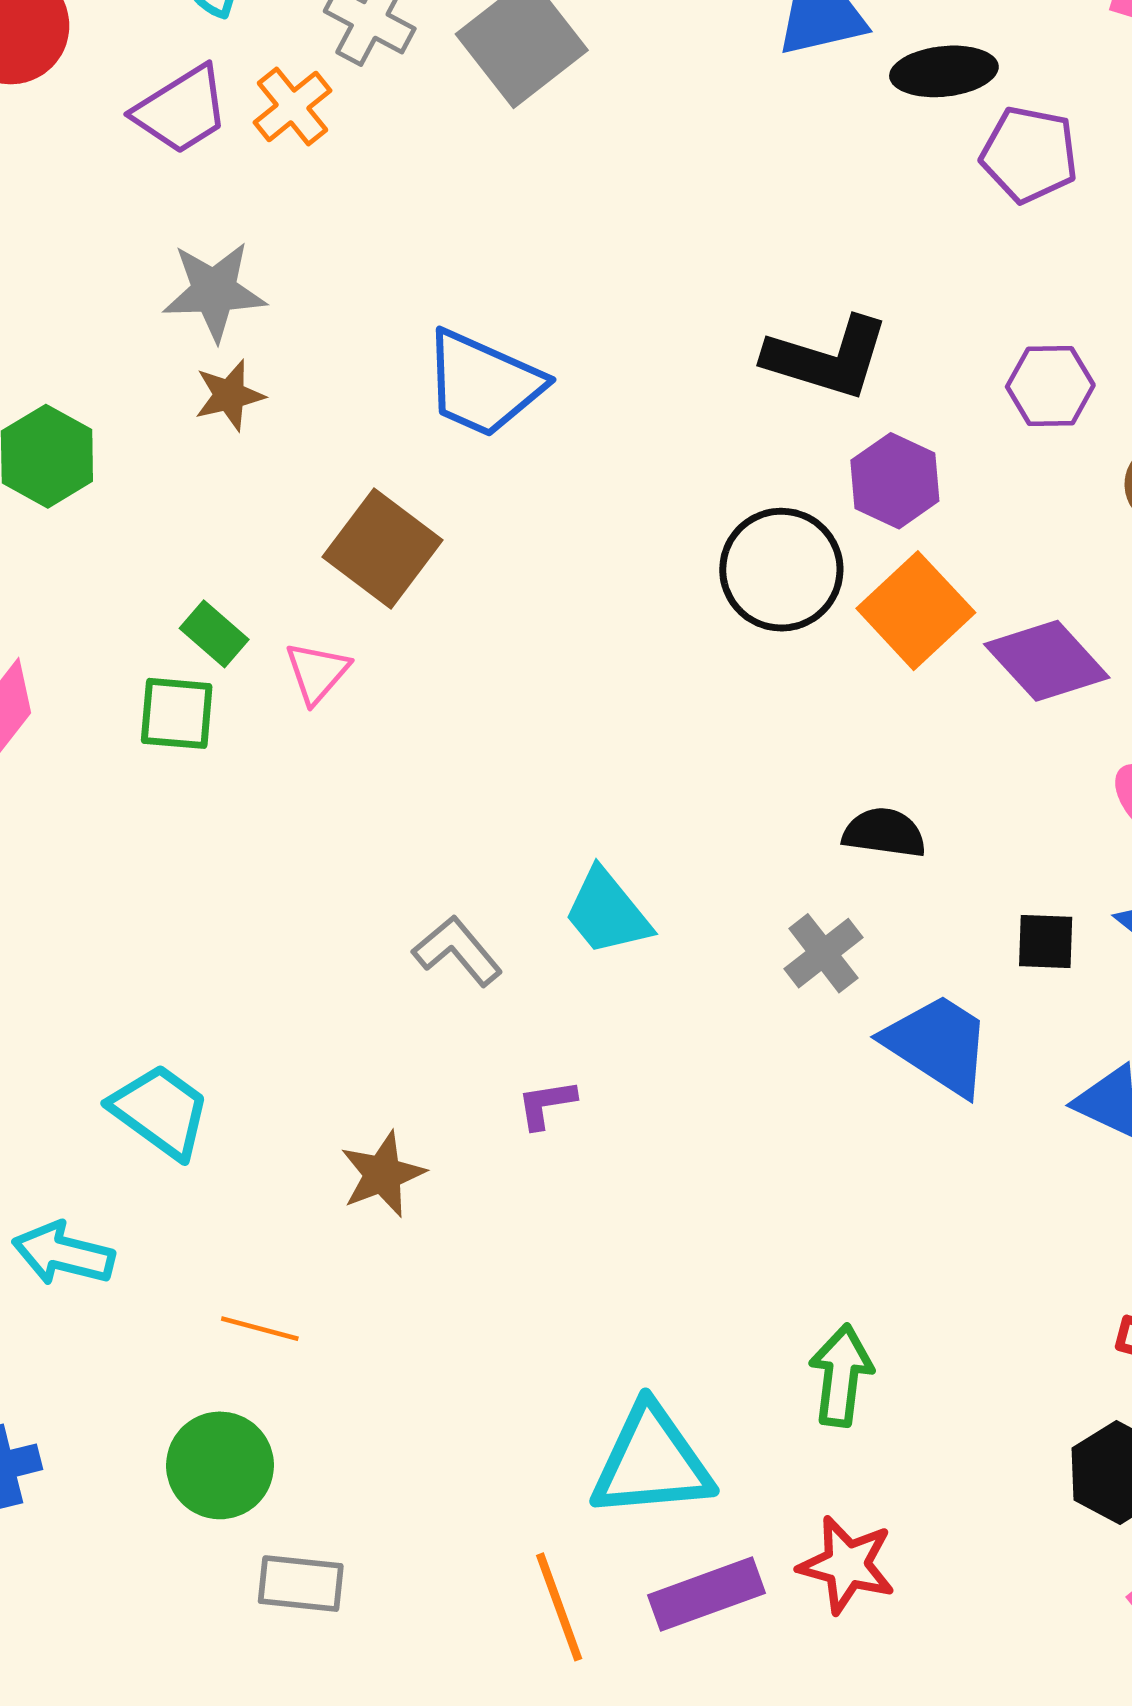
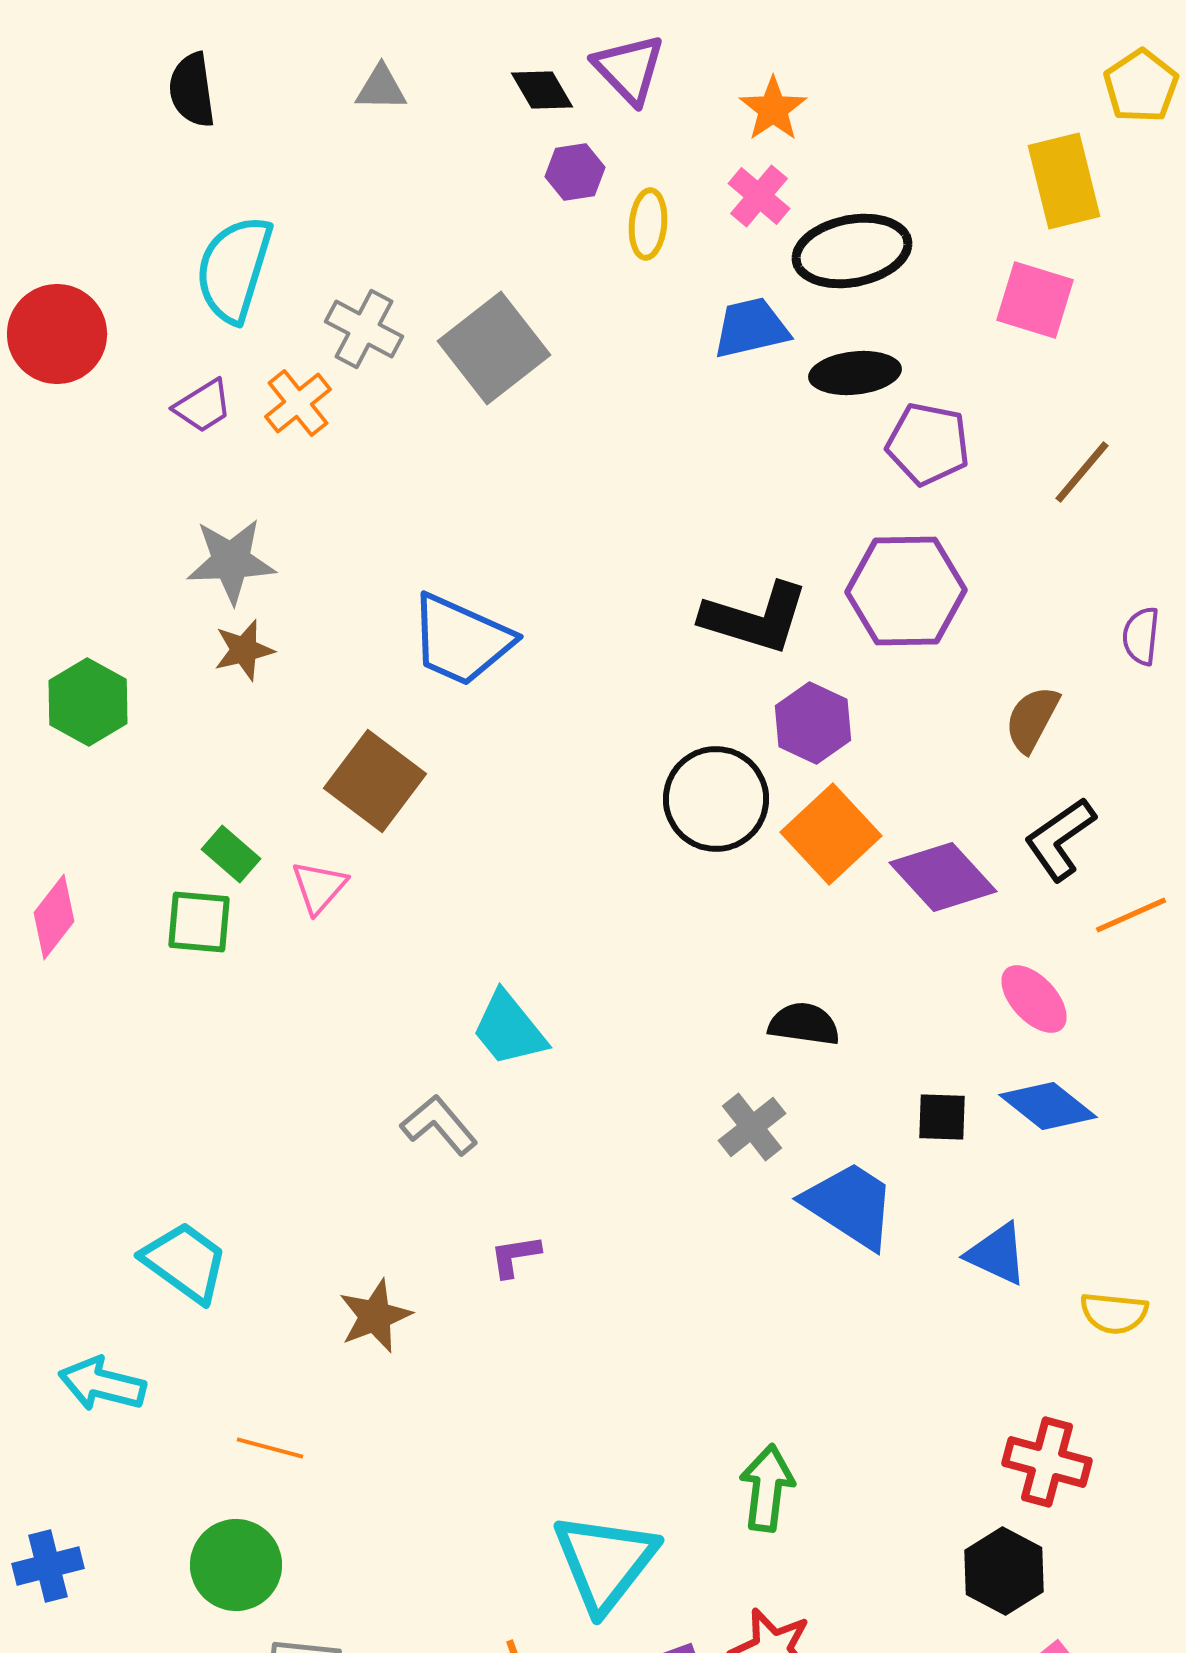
purple trapezoid: (181, 110) -> (203, 406), size x0.7
purple hexagon: (1050, 386) -> (906, 591), moved, size x1.6
cyan trapezoid: (607, 912) -> (509, 1029), moved
cyan triangle: (652, 1462) -> (605, 1562), turned -47

